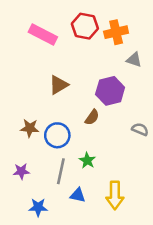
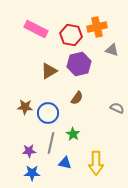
red hexagon: (85, 26) -> (71, 35), moved
purple hexagon: (110, 91) -> (79, 64), moved
purple star: (21, 171) -> (29, 151), moved

